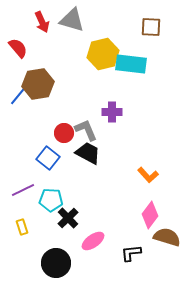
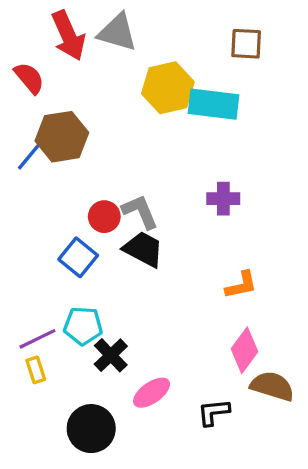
red arrow: (42, 22) -> (68, 36), size x1.4
purple cross: (112, 112) -> (223, 199), moved
orange L-shape: (148, 175) -> (241, 285), turned -60
purple line: (23, 190) -> (37, 339), moved

